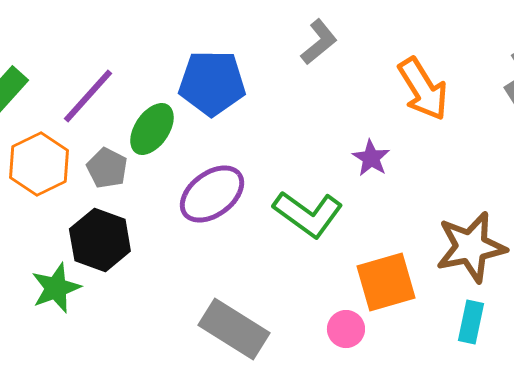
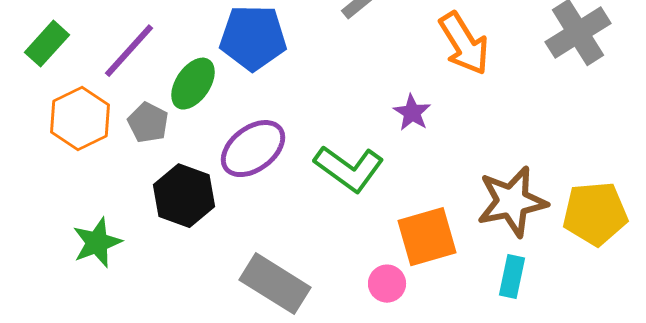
black hexagon: (100, 240) -> (184, 196), moved

